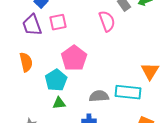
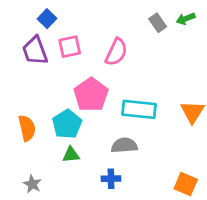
pink semicircle: (107, 21) -> (116, 52), moved, turned 45
orange semicircle: (26, 62) -> (27, 128), moved
cyan rectangle: (128, 92) -> (139, 109), moved

